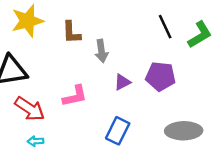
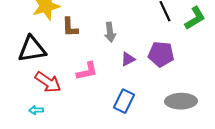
brown L-shape: (71, 32) -> (70, 27), moved
cyan arrow: (36, 141) -> (36, 110), moved

